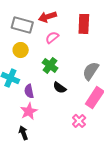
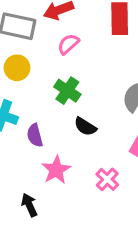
pink star: (29, 111) -> (56, 170), moved
pink cross: (79, 121) -> (107, 179), moved

